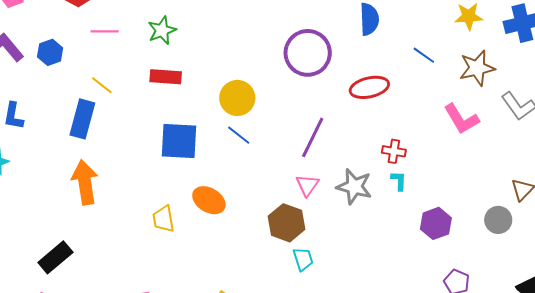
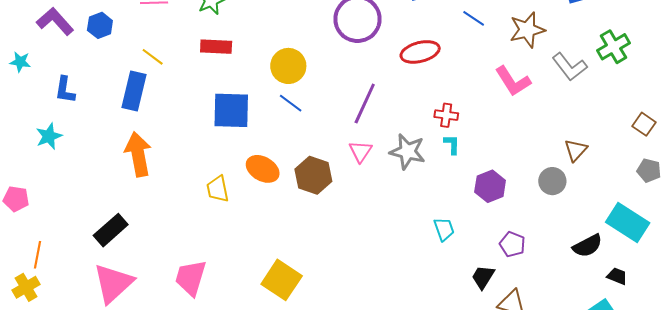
brown hexagon: (286, 223) -> (313, 175), moved
cyan trapezoid: (303, 259) -> (444, 229), moved

